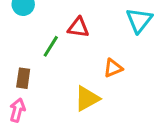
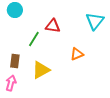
yellow triangle: (87, 99) -> (41, 70), moved

